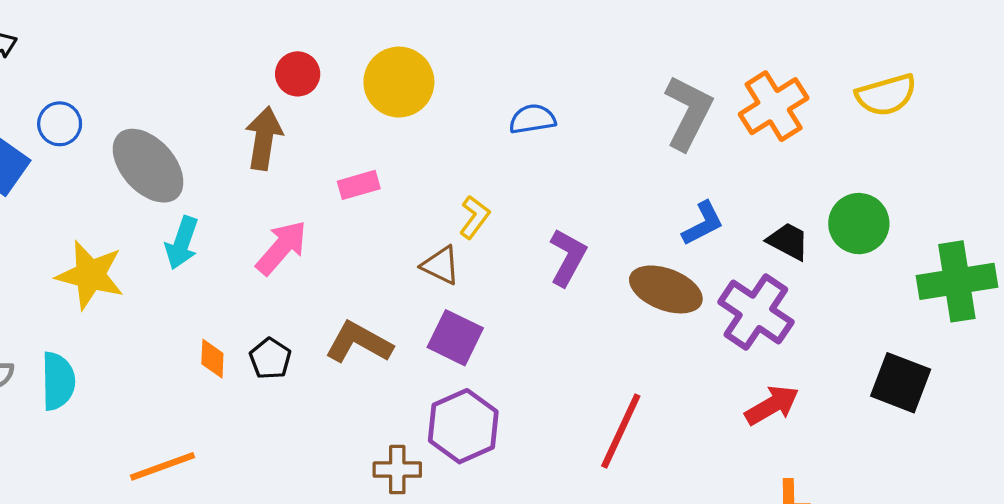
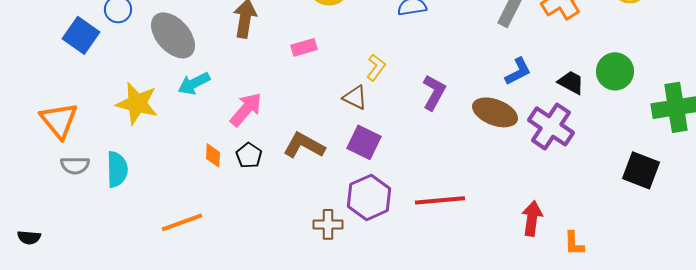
cyan arrow: (182, 243) -> (194, 83), turned 44
pink arrow: (282, 248) -> (246, 109), moved
red arrow: (772, 405) -> (532, 218), moved, turned -52
red line: (621, 431) -> (440, 200), moved, turned 60

